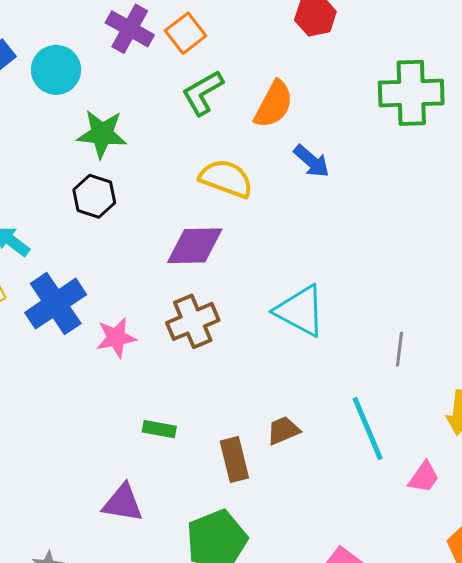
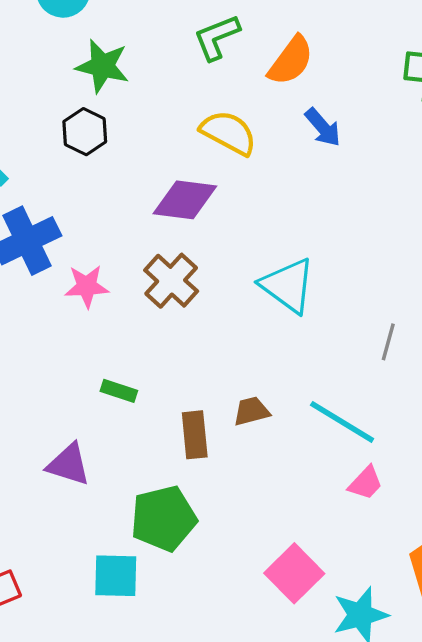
brown cross: (193, 321) -> (171, 281), turned -33
cyan line: (368, 428) -> (342, 422), turned -44
pink trapezoid: (424, 477) -> (366, 483), moved

